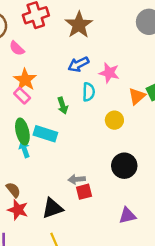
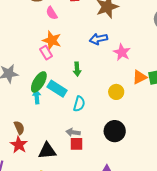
orange star: (25, 80) -> (52, 40), turned -30
cyan semicircle: (89, 92) -> (79, 104), moved
green ellipse: (22, 131) -> (39, 82), turned 30

